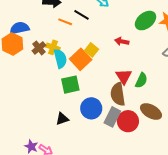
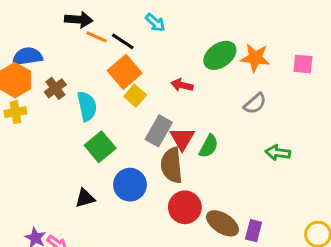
orange line: (65, 22) -> (96, 37), moved
yellow cross: (53, 47) -> (15, 112), moved, turned -32
orange square: (81, 59) -> (125, 72), moved
green square: (70, 85) -> (100, 147), turned -30
brown ellipse: (151, 112) -> (223, 223), moved
gray rectangle: (112, 117) -> (159, 131), moved

